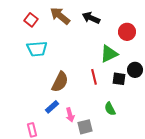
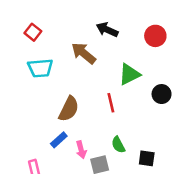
brown arrow: (60, 16) -> (84, 53), moved
red circle: (127, 32) -> (155, 36), moved
black square: (119, 79) -> (147, 158), moved
green semicircle: (110, 109) -> (118, 145), moved

